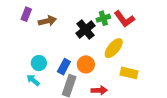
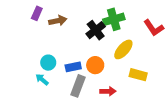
green cross: (103, 18) -> (114, 19), size x1.5
red L-shape: (124, 19) -> (154, 28), moved
blue rectangle: (64, 67) -> (73, 67), turned 49

